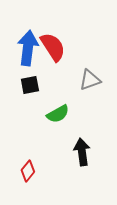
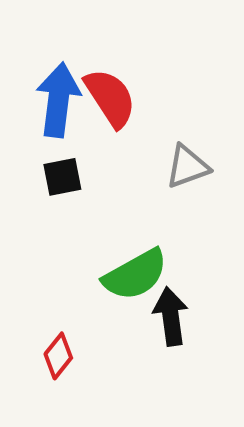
green semicircle: (58, 114) -> (135, 275), moved, size x1.4

